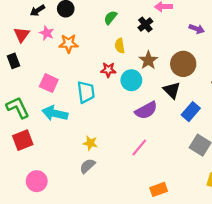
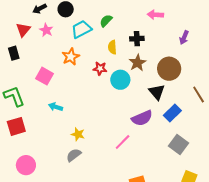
black cross: (145, 24) -> (137, 39), moved, turned 32
purple arrow: (197, 29) -> (184, 38), turned 88
orange star: (69, 43) -> (71, 57), moved, turned -30
cyan trapezoid: (86, 92) -> (81, 29), moved, turned -115
purple semicircle: (146, 110) -> (142, 118), moved
cyan arrow: (55, 113) -> (56, 107), moved, size x0.6

